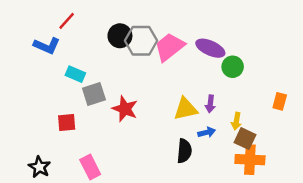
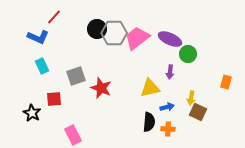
cyan rectangle: (75, 74) -> (42, 66), moved, turned 42
purple arrow: (210, 104) -> (170, 72), moved
orange cross: (250, 160) -> (168, 129), moved, size x0.6
black star: (39, 167) -> (32, 113), moved

